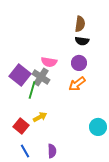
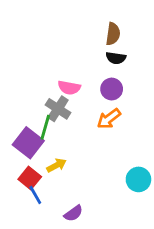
purple square: (20, 75) -> (28, 143), moved
blue line: (25, 151) -> (35, 195), moved
purple semicircle: (52, 151) -> (73, 213), turned 56

